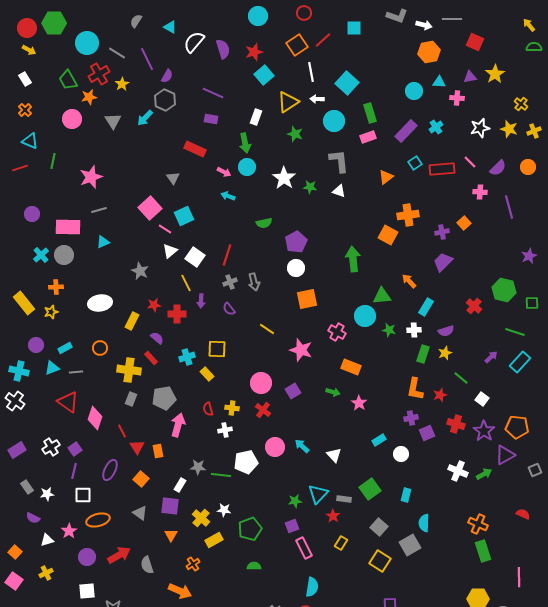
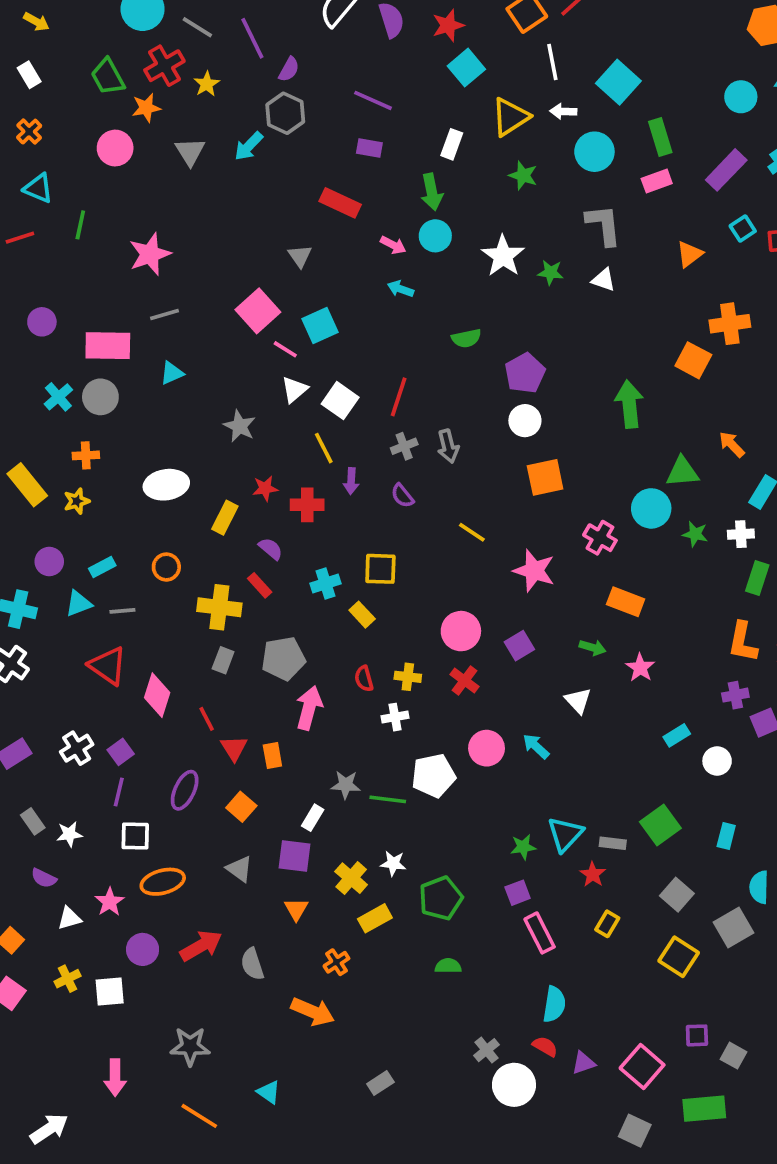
white triangle: (334, 455) -> (578, 701), moved
white square: (87, 591) -> (110, 992), moved

